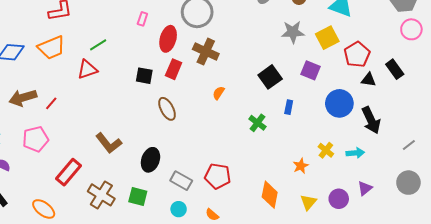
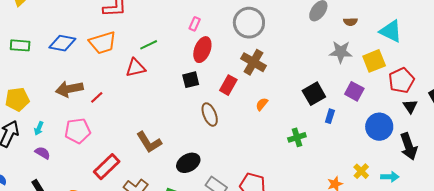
red ellipse: (168, 39) -> (202, 50), moved
red rectangle: (174, 69) -> (228, 85), moved
black square: (144, 76) -> (191, 80), turned -30
black triangle: (368, 80) -> (410, 106), turned 42
blue rectangle: (289, 107) -> (330, 116), moved
green cross: (257, 123) -> (297, 137), turned 30
black ellipse: (150, 160) -> (188, 163), turned 35

